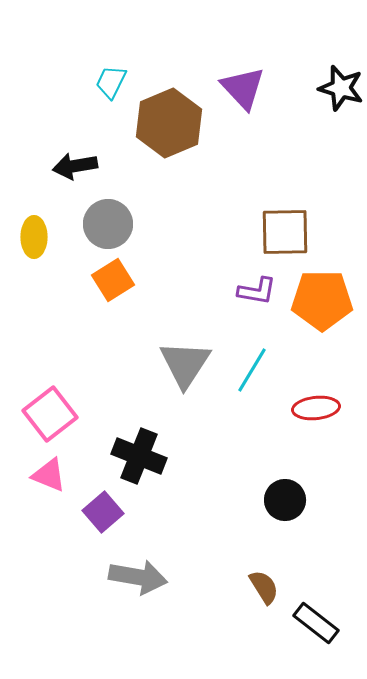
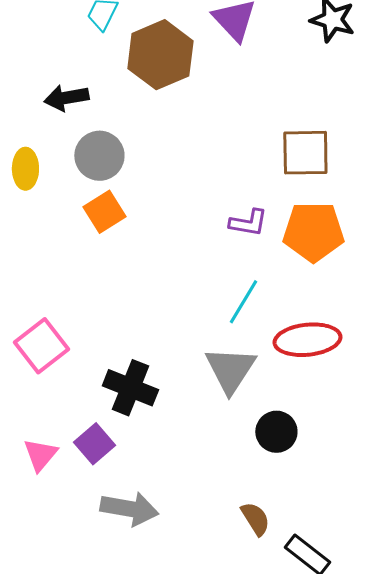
brown square: (285, 232) -> (305, 153), moved
gray triangle: (185, 364) -> (230, 370), moved
red ellipse: (316, 408) -> (307, 340), size x1.4
pink triangle: (49, 475) -> (40, 455), moved, turned 48

